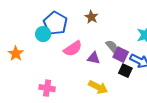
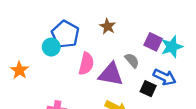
pink semicircle: (73, 49) -> (86, 64), turned -42
purple square: (121, 55) -> (153, 42), moved
purple triangle: (94, 58) -> (111, 74), size x1.6

